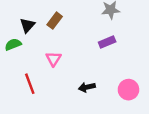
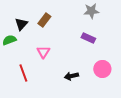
purple rectangle: (107, 42) -> (88, 38), turned 48
pink circle: (128, 90) -> (102, 69), moved

